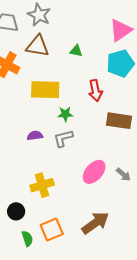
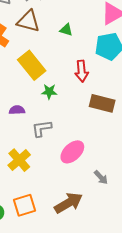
yellow rectangle: (45, 90) -> (32, 65), turned 44
gray L-shape: (63, 138) -> (42, 128), moved
gray arrow: (123, 174) -> (101, 177), moved
yellow cross: (42, 185) -> (19, 160), turned -30

